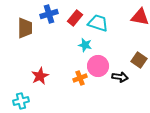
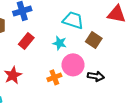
red rectangle: (75, 18) -> (26, 41), moved
brown square: (139, 60) -> (94, 40), moved

